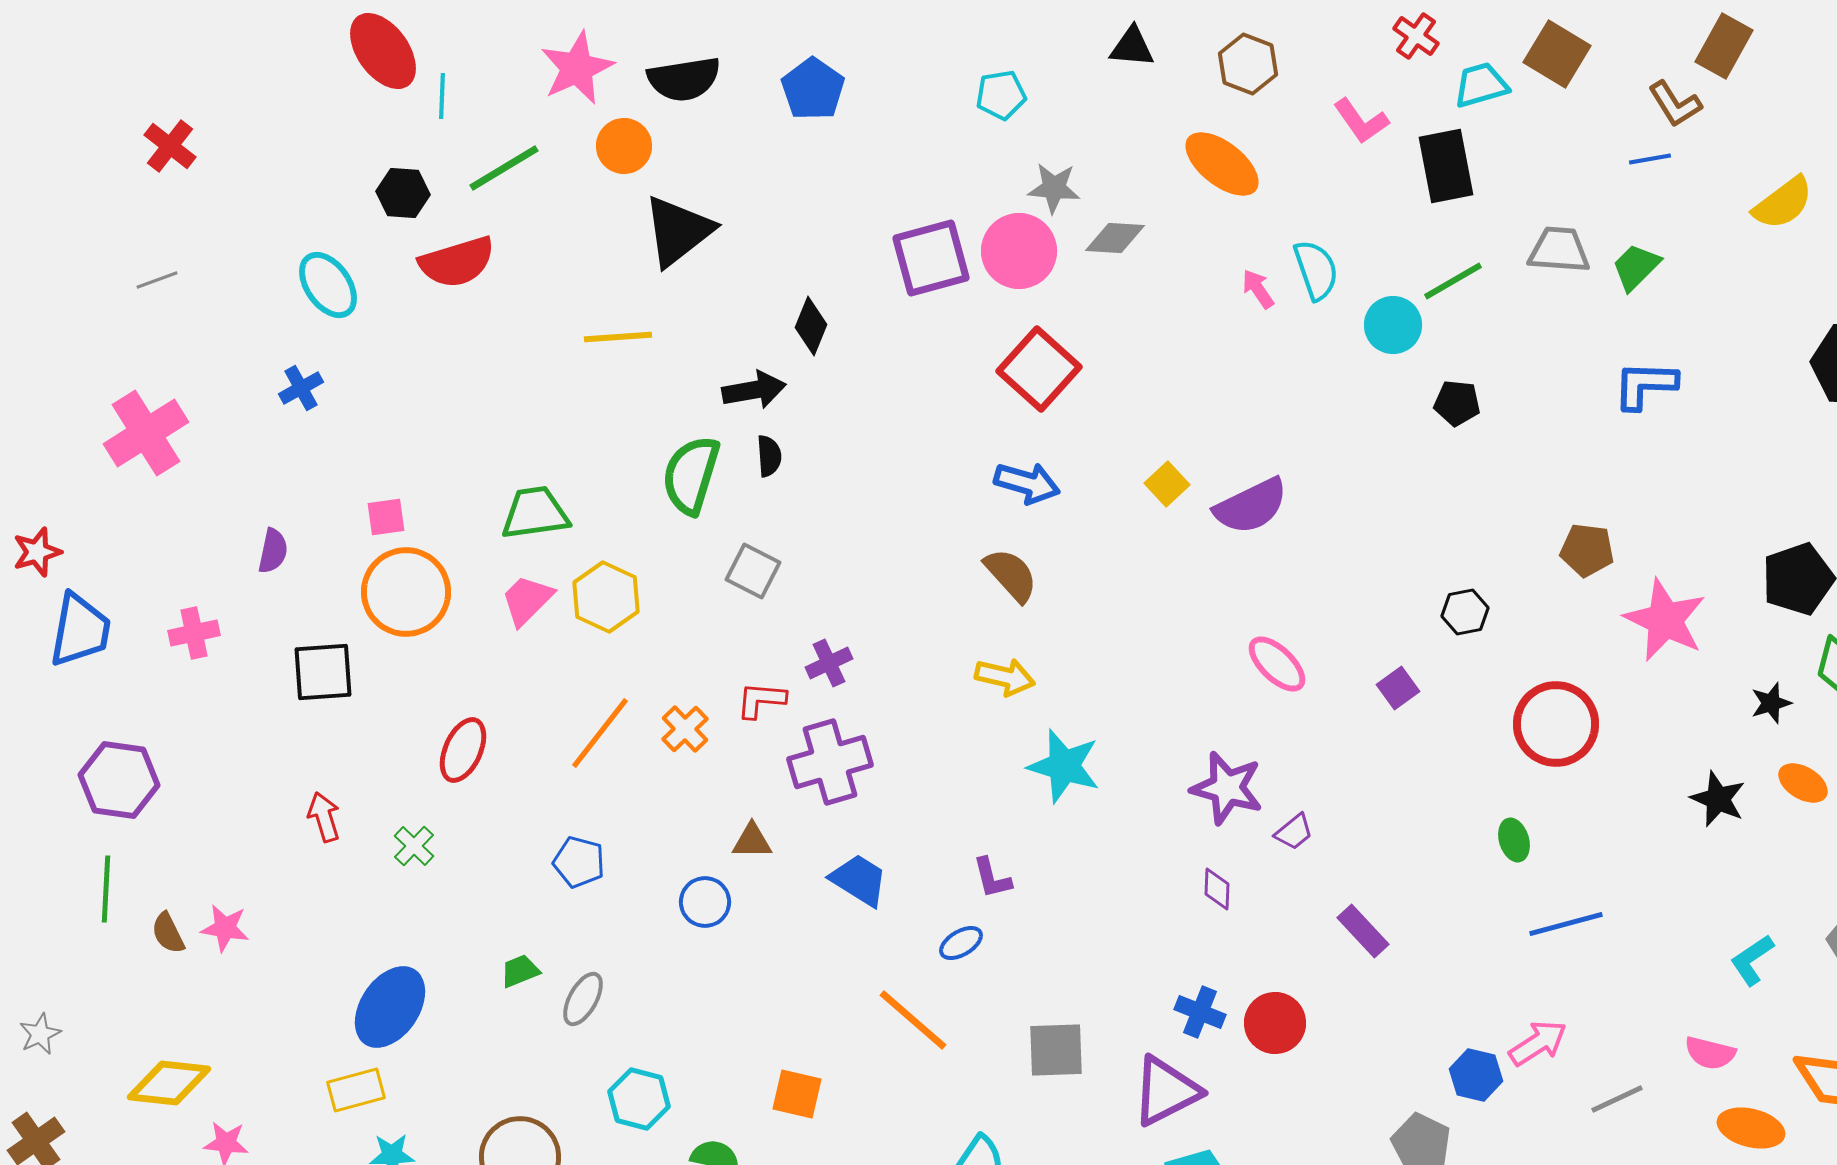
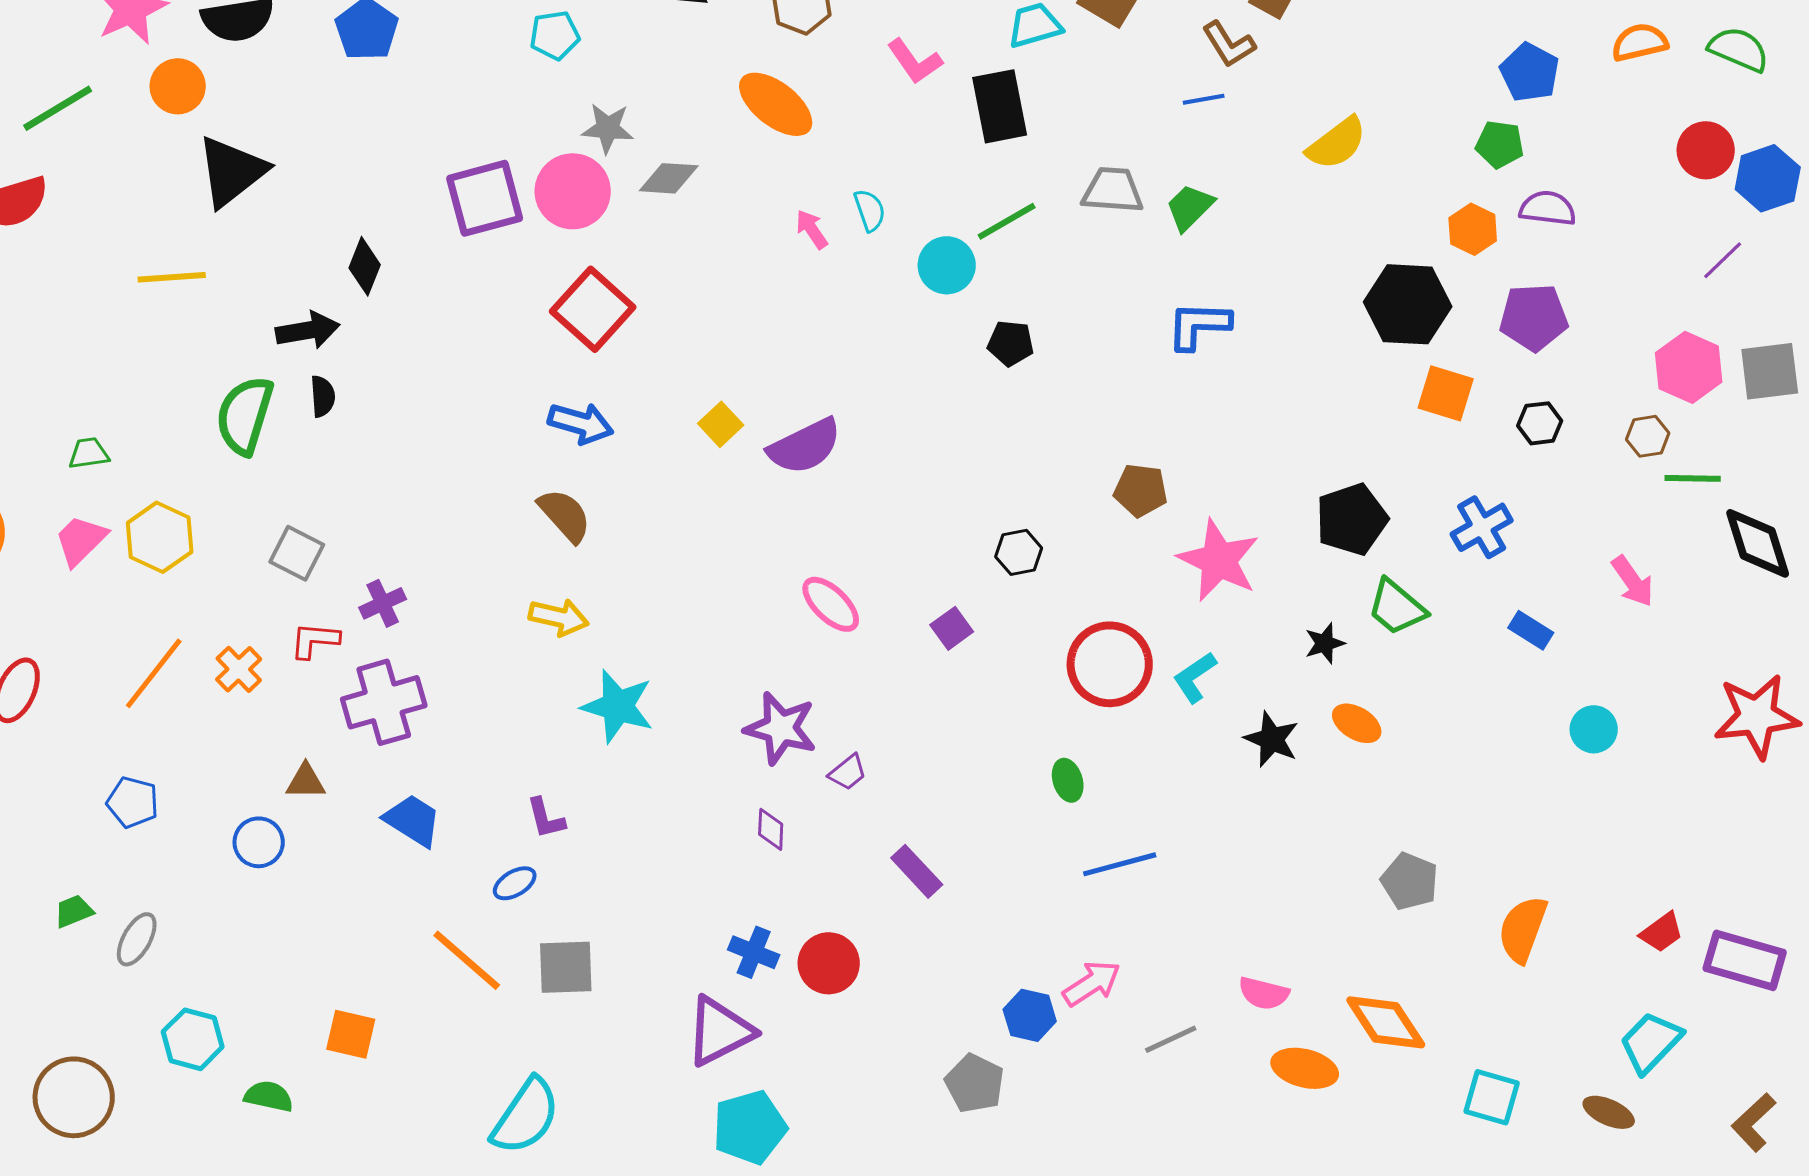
cyan semicircle: (1316, 270) -> (870, 210), size x0.7
green trapezoid: (535, 513) -> (89, 453), size x0.6
gray square: (753, 571) -> (297, 553), moved
cyan L-shape: (1752, 960) -> (1195, 677), moved
gray square: (1056, 1050) -> (566, 967), moved

